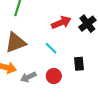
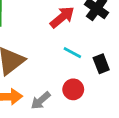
cyan line: (51, 48) -> (72, 53), moved

